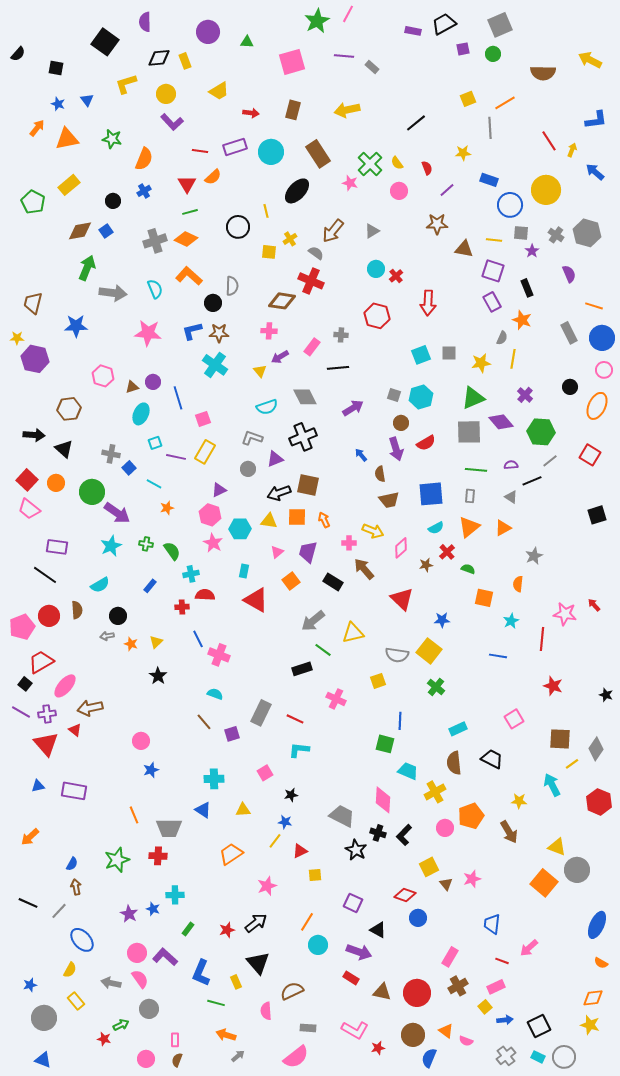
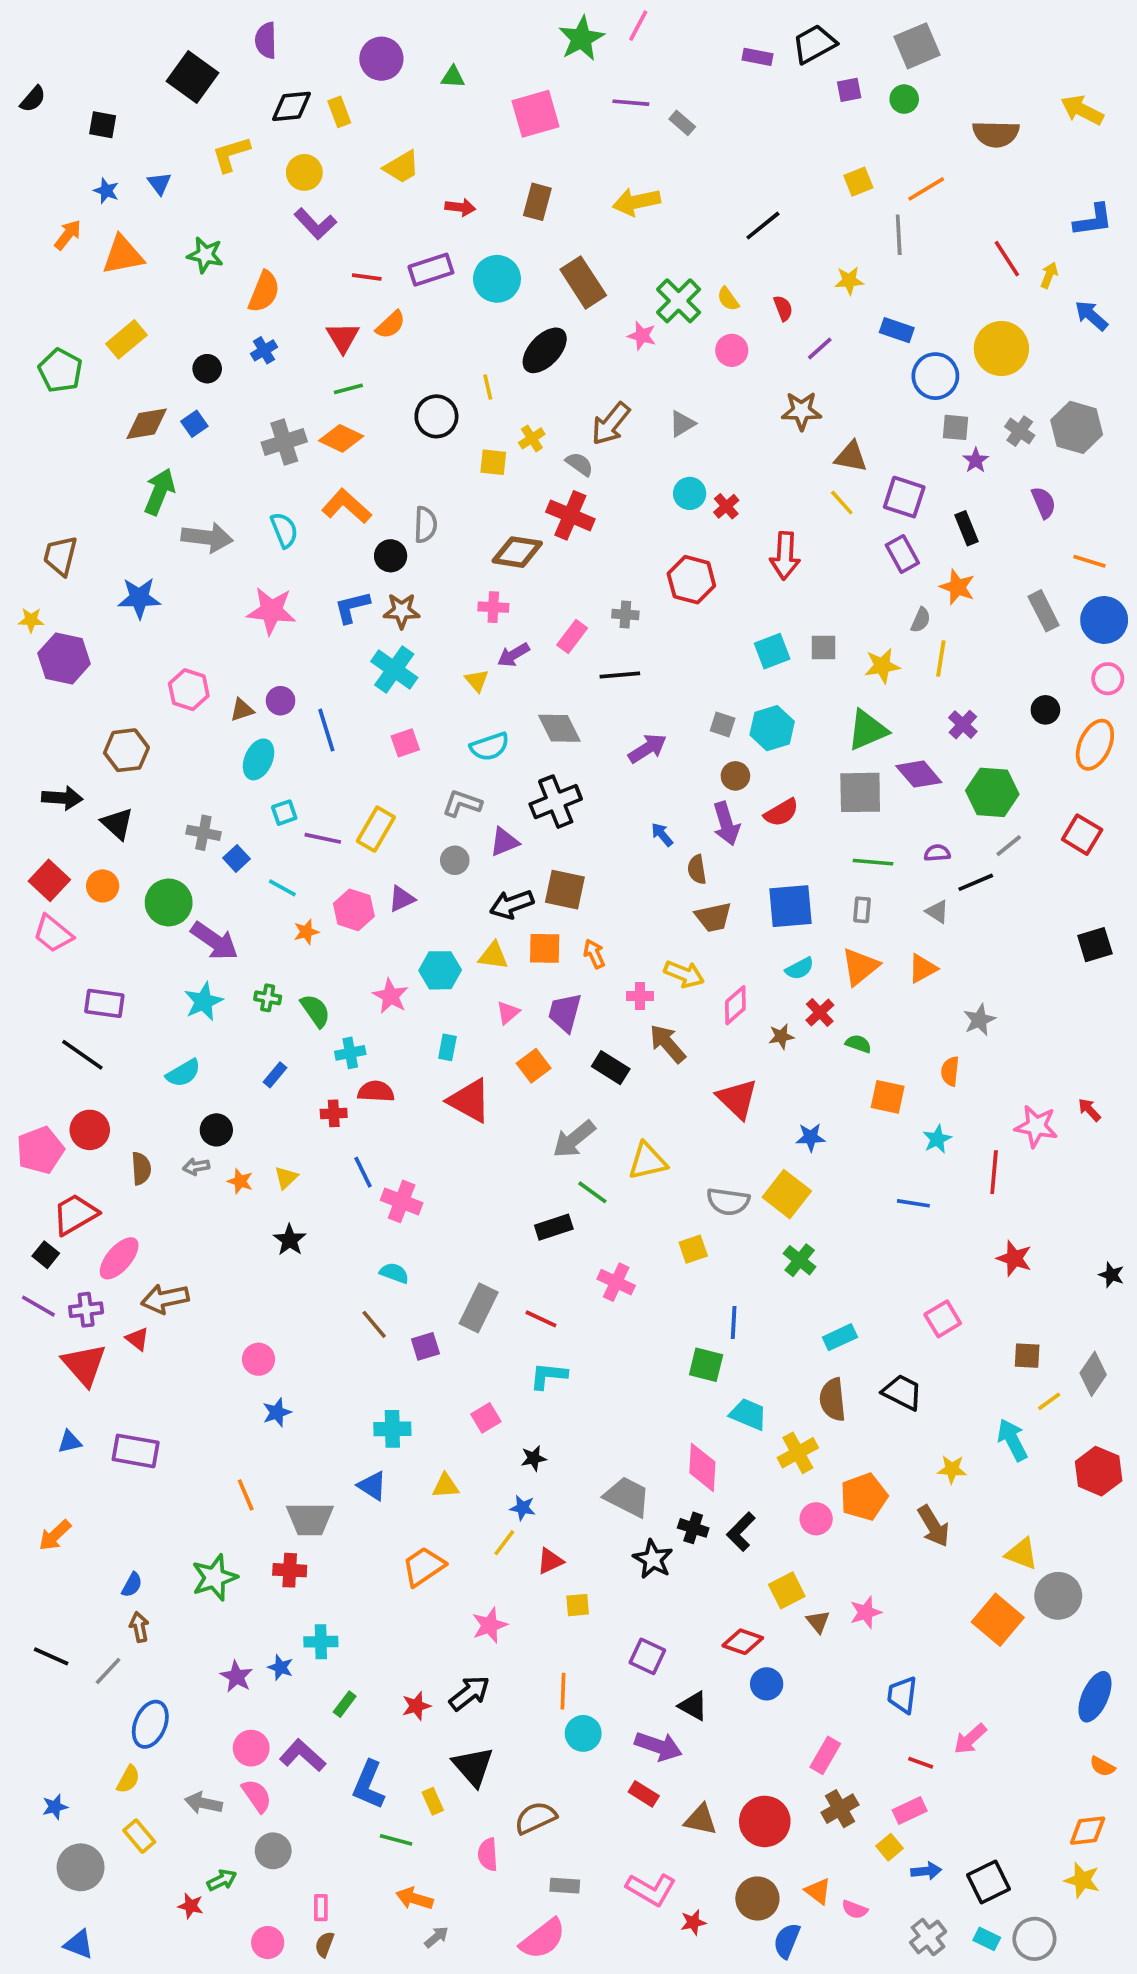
yellow line: (494, 240) -> (842, 503), moved, turned 42
pink square: (203, 419) -> (405, 743), moved
pink hexagon: (210, 515) -> (354, 910), moved
brown semicircle: (77, 610) -> (141, 1168), moved
brown square: (560, 739) -> (1027, 1356), size x0.7
orange line: (307, 922) -> (563, 1691), turned -30
blue ellipse: (82, 940) -> (150, 1724), turned 65

